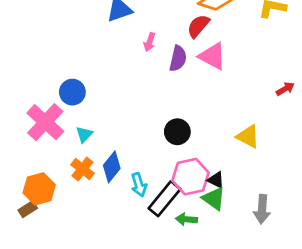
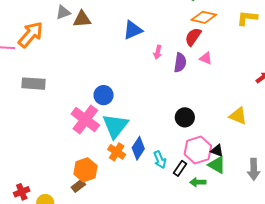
pink triangle: (212, 56) -> (206, 58), size x0.6
cyan triangle: (84, 134) -> (115, 126), size x2.0
black rectangle: (165, 199) -> (180, 168), size x0.6

